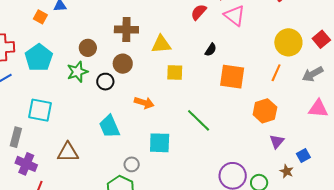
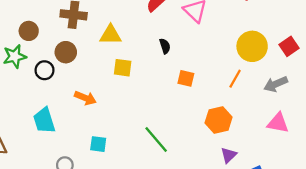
black semicircle: (211, 50) -> (165, 46), turned -56
orange square: (232, 77) -> (186, 78), size x0.6
green line: (199, 120) -> (156, 139), moved
cyan square: (160, 143) -> (98, 144), size x0.7

